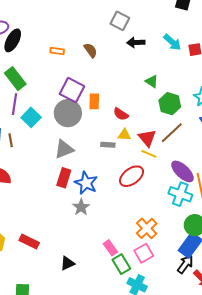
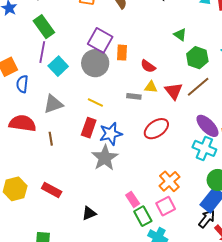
brown line: (11, 140) -> (51, 139), moved
gray triangle: (64, 149) -> (53, 104), moved
yellow line: (149, 154) -> (95, 102), moved
blue star: (86, 183) -> (111, 134), turned 30
gray star: (81, 207) -> (105, 158), size x1.5

